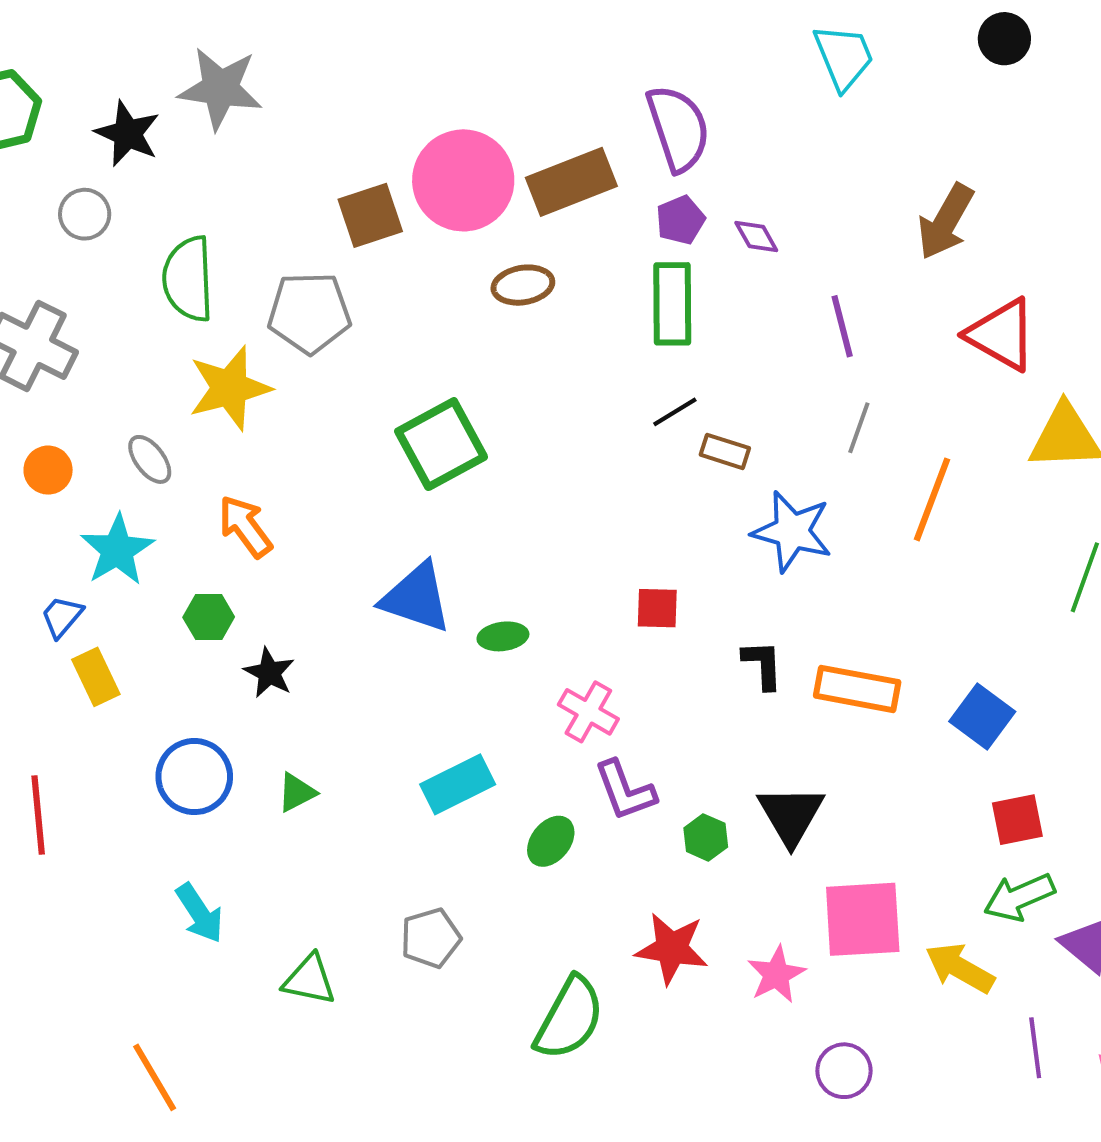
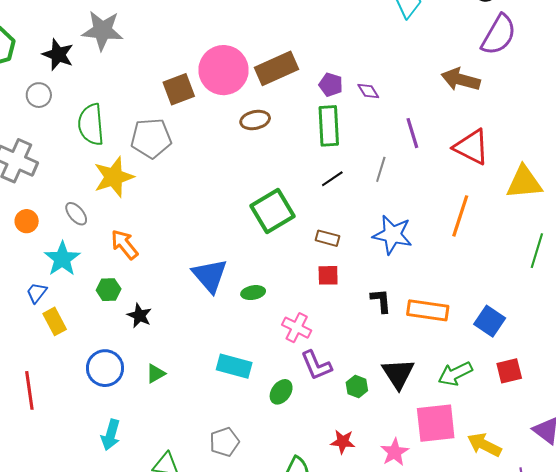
purple semicircle: (678, 128) -> (499, 35), moved, turned 51
purple pentagon: (680, 220) -> (331, 85), turned -30
brown arrow: (946, 222) -> (461, 80), turned 78
red triangle: (1001, 335) -> (471, 147), moved
gray line: (859, 428) -> (381, 169), moved
green square: (441, 444) -> (272, 211), moved
brown rectangle: (725, 451) -> (327, 238), moved
blue triangle: (416, 598) -> (210, 276), turned 33
cyan rectangle: (458, 784) -> (234, 366), turned 44
green arrow: (1019, 897) -> (455, 374), moved
cyan arrow: (200, 913) -> (111, 435), turned 52
red star: (672, 948) -> (343, 442), size x0.7

